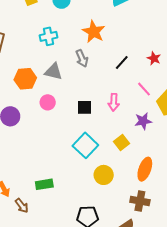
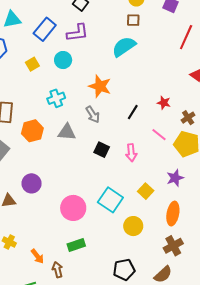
orange hexagon: (25, 79) -> (32, 131), moved
pink circle: (48, 102) -> (73, 208), moved, size x1.6
black square: (85, 107) -> (102, 150), moved, turned 35
purple star: (143, 121) -> (175, 178), moved
brown cross: (140, 201) -> (173, 246), turned -30
brown arrow: (22, 206) -> (57, 270), turned -147

